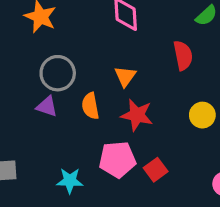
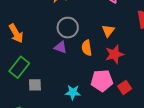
red star: (137, 115) -> (114, 54), turned -30

